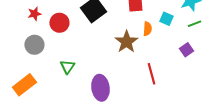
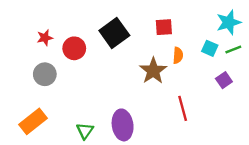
cyan square: (166, 19) -> (210, 48), moved
green triangle: (67, 67) -> (85, 131), moved

